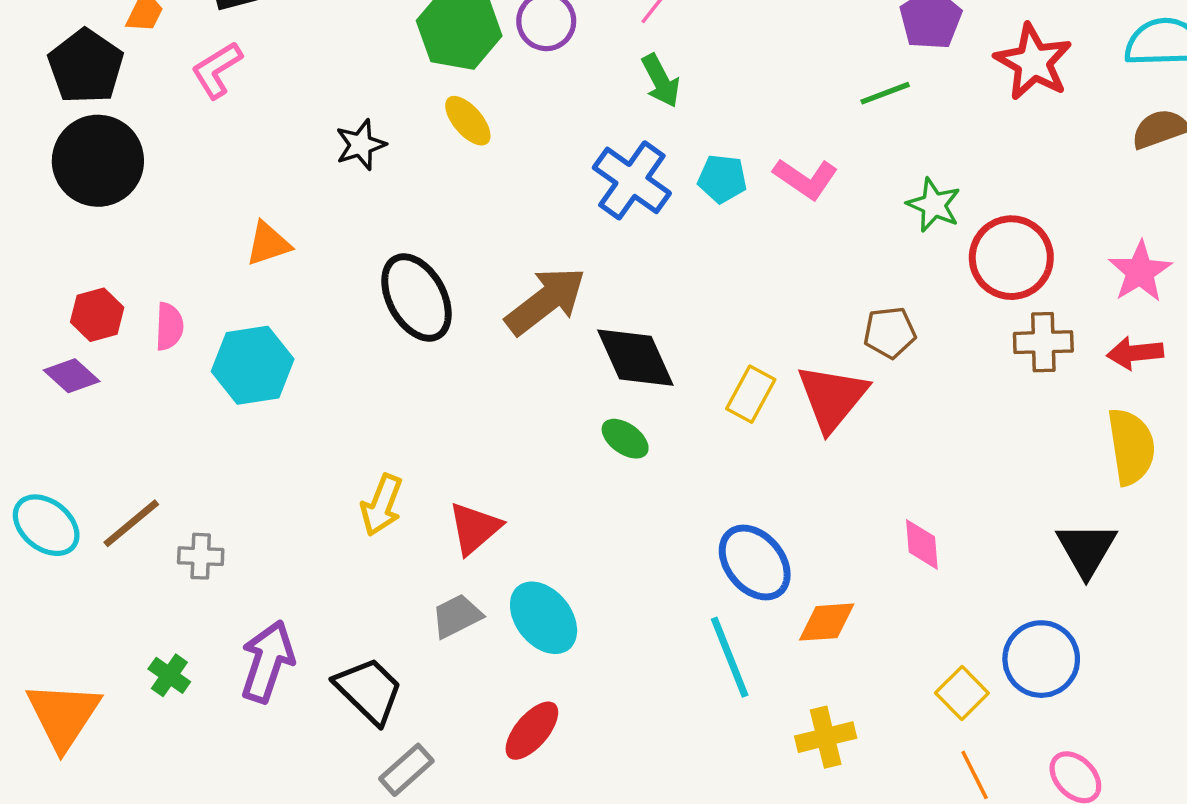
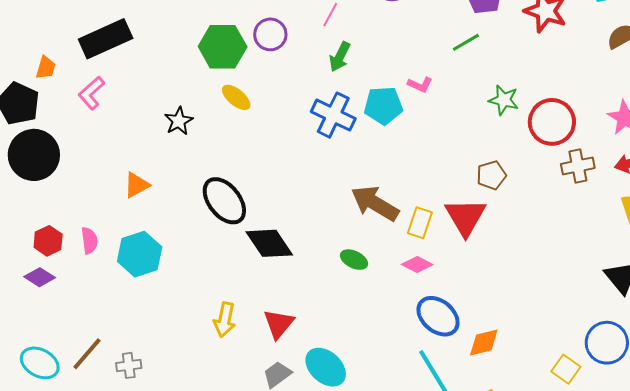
green arrow: (661, 81) -> (340, 57), turned 64
cyan pentagon: (722, 179) -> (383, 105), size x1.4
pink L-shape: (806, 179) -> (420, 85), moved, size x0.7
brown arrow: (546, 301) -> (375, 203), moved, turned -102
black diamond: (635, 358) -> (269, 243), moved
pink diamond: (922, 544) -> (417, 264), moved, turned -48

